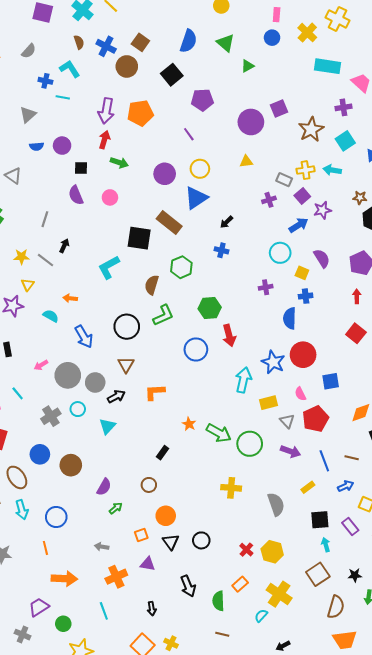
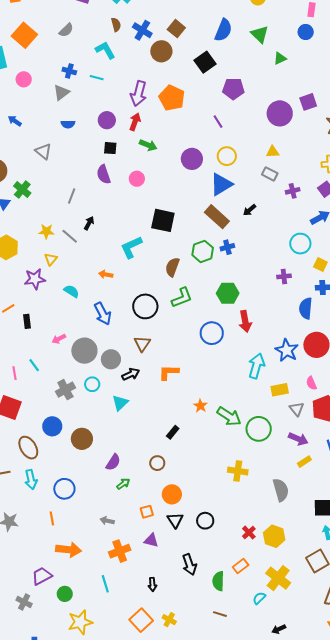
blue cross: (45, 81) -> (69, 71), moved
orange pentagon: (140, 113) -> (172, 98), turned 30
purple circle: (62, 146) -> (107, 120), moved
gray rectangle: (284, 180) -> (270, 174), moved
brown rectangle: (169, 222) -> (217, 217), moved
blue cross: (221, 250) -> (227, 247), moved, turned -32
orange arrow: (70, 298) -> (106, 274), moved
yellow rectangle: (308, 487) -> (304, 462), moved

